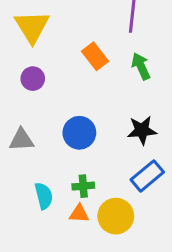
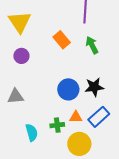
blue circle: (79, 133) -> (68, 89), moved
orange triangle: (79, 214) -> (76, 117), moved

